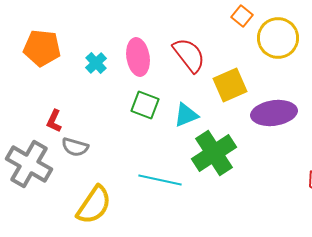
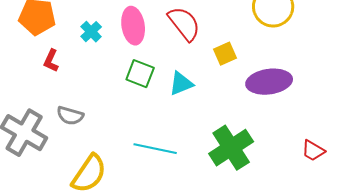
yellow square: (230, 85) -> (225, 54), size x0.7
red L-shape: (54, 121) -> (51, 61), moved
green cross: (214, 153) -> (231, 148), moved

